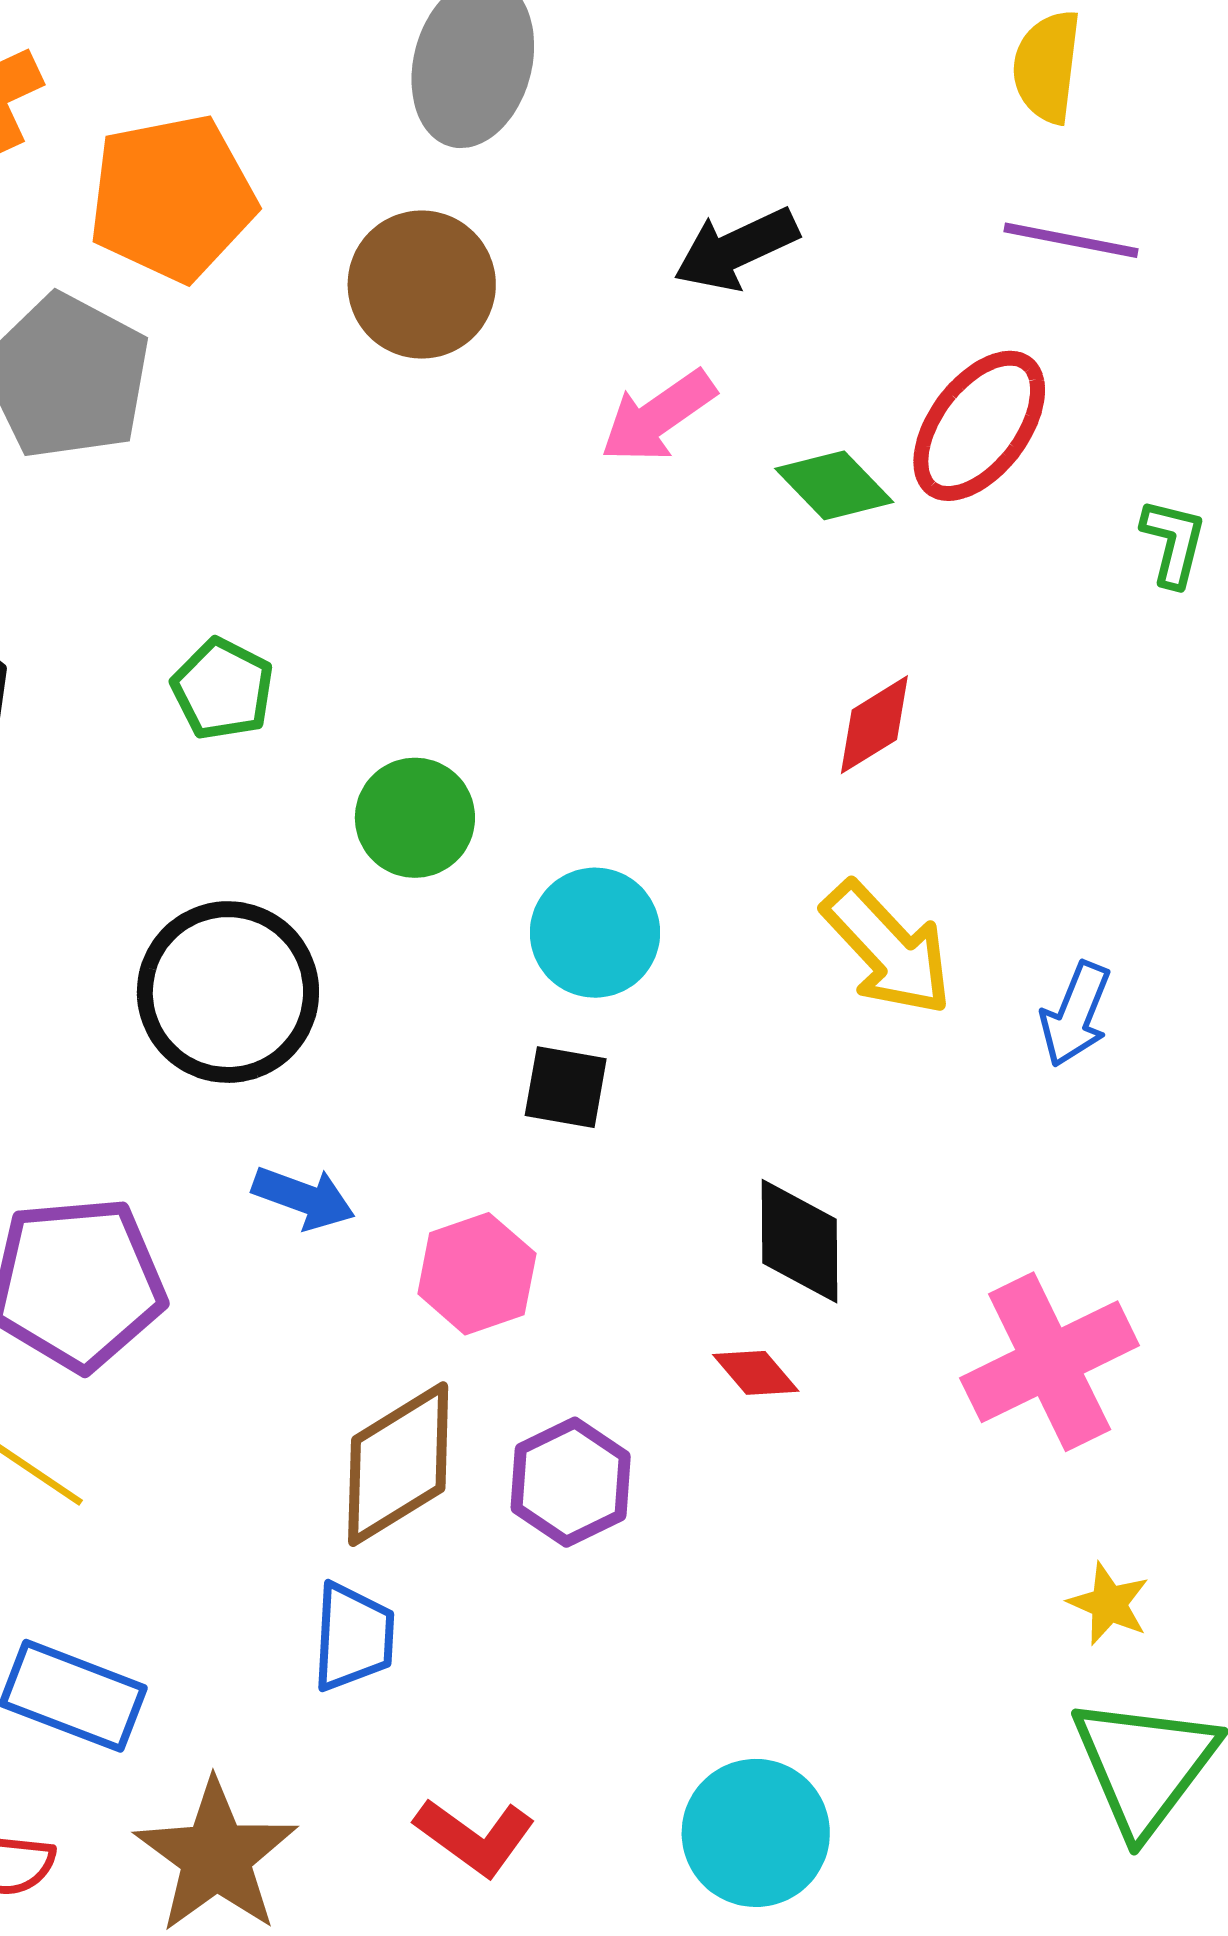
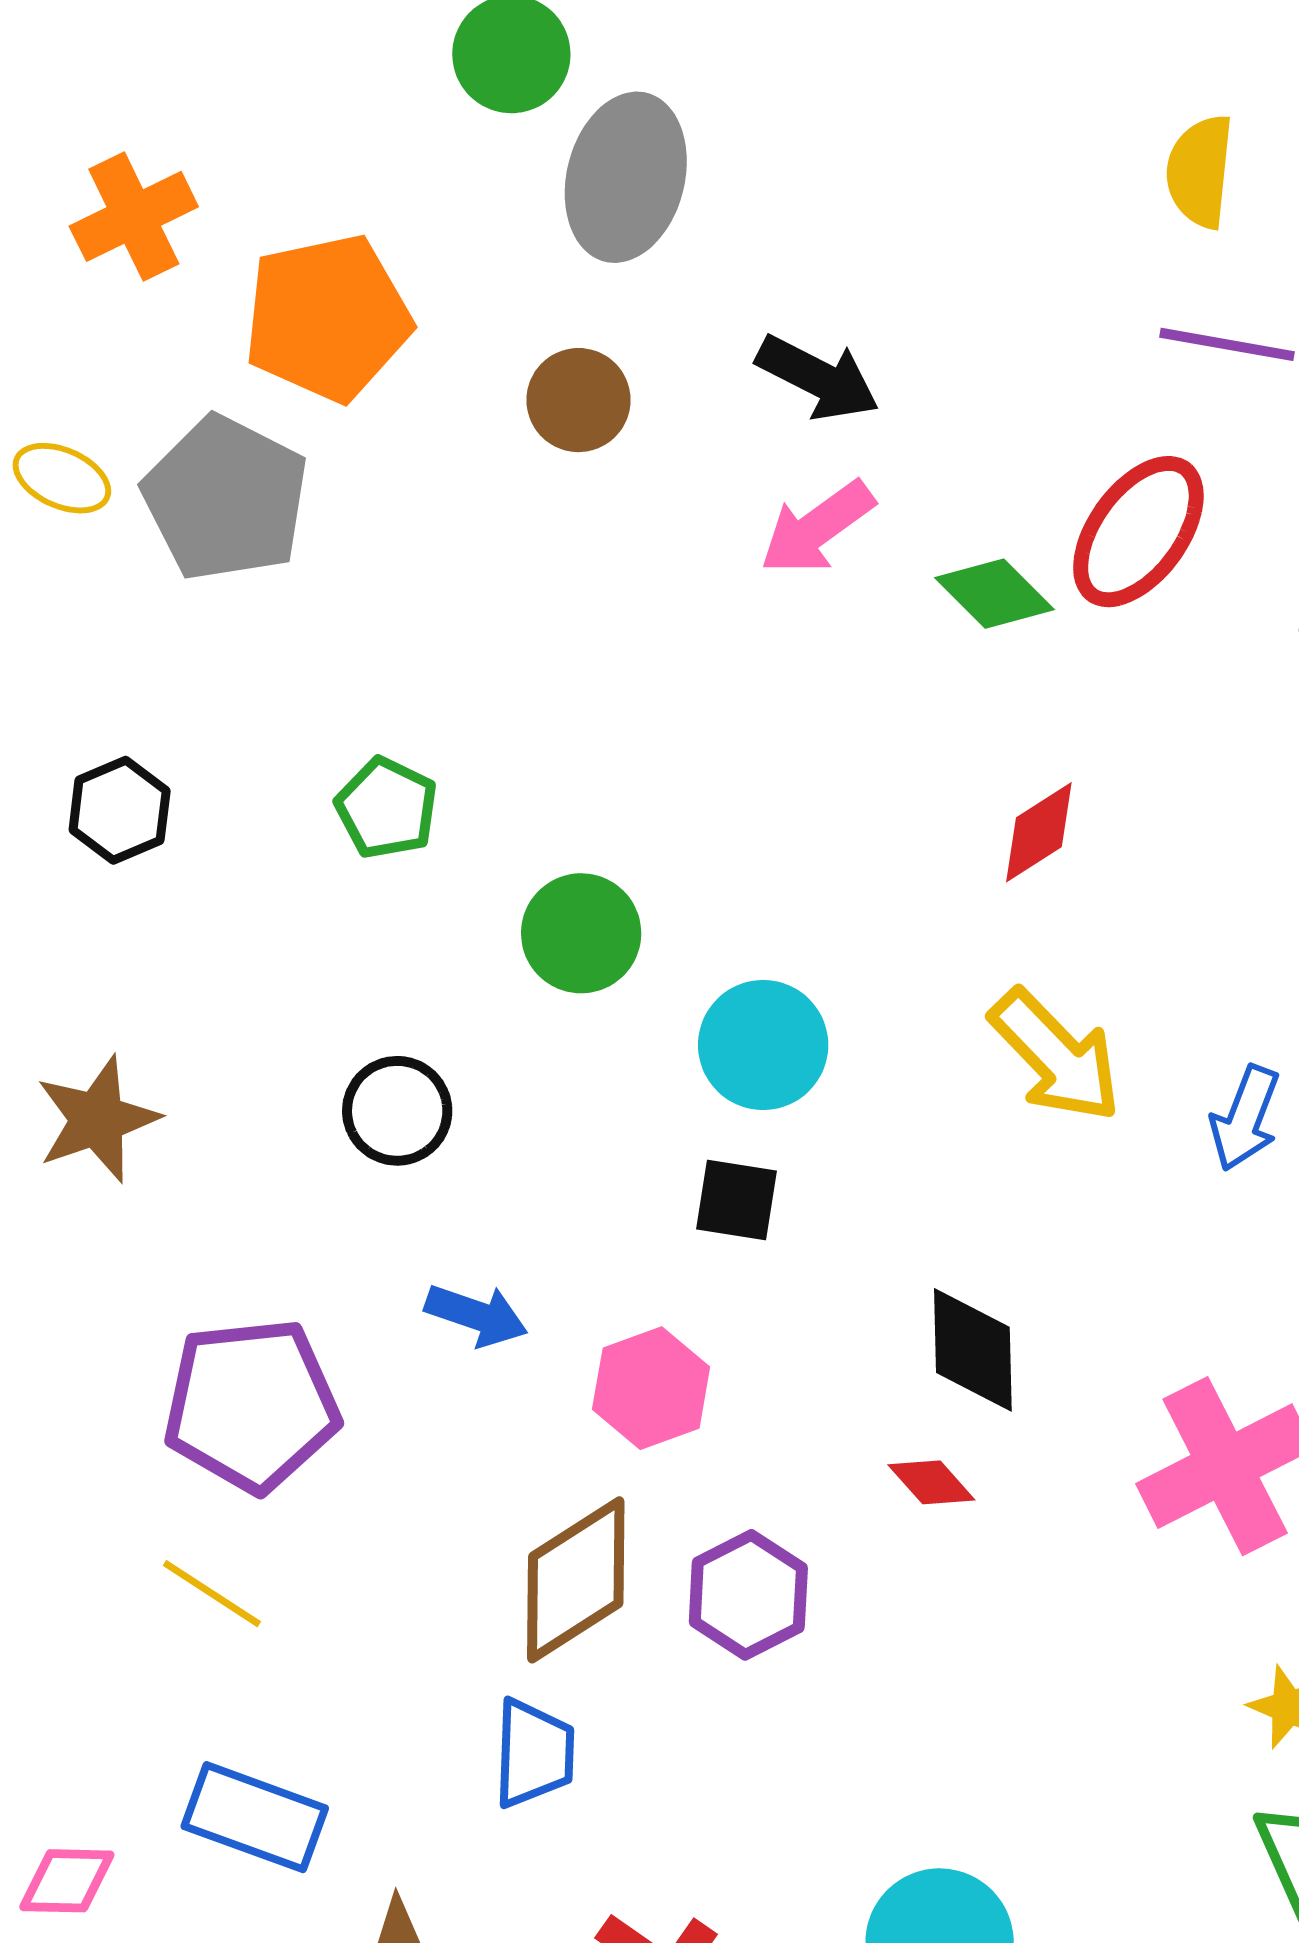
black arrow: (736, 249) -> (818, 378), moved, turned -127
brown circle: (422, 285) -> (579, 400), size x0.7
black circle: (228, 992) -> (397, 1111), size x0.6

